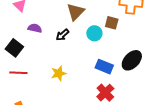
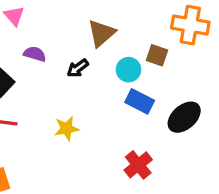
blue rectangle: (104, 67) -> (140, 101), moved

